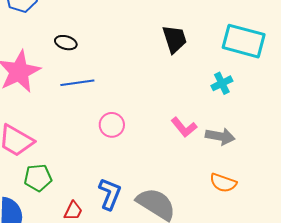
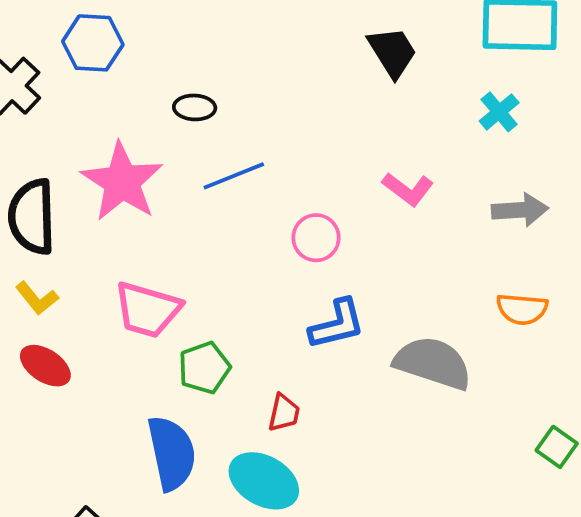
pink L-shape: (184, 127) -> (408, 189), moved
orange semicircle: (223, 183) -> (522, 309), moved
blue L-shape: (110, 194) -> (337, 324), moved, turned 68

